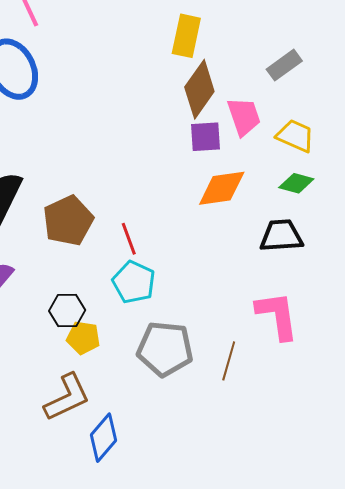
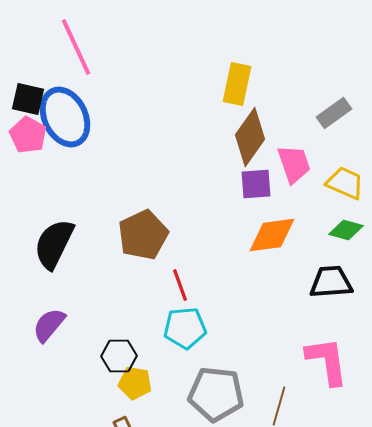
brown pentagon: (68, 221) -> (143, 235), moved
cyan pentagon: (134, 282) -> (185, 328), turned -30

